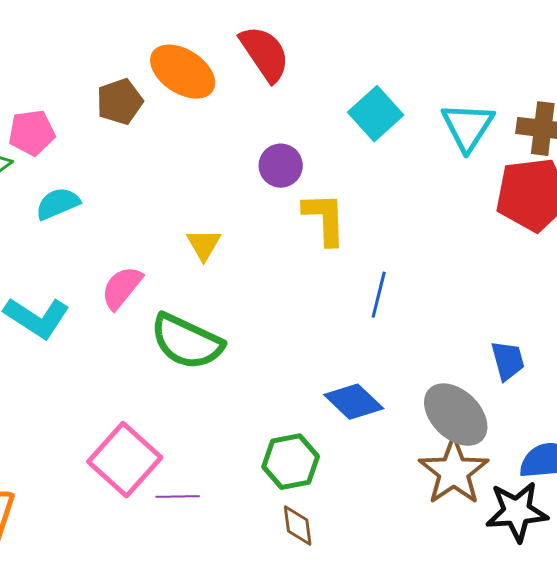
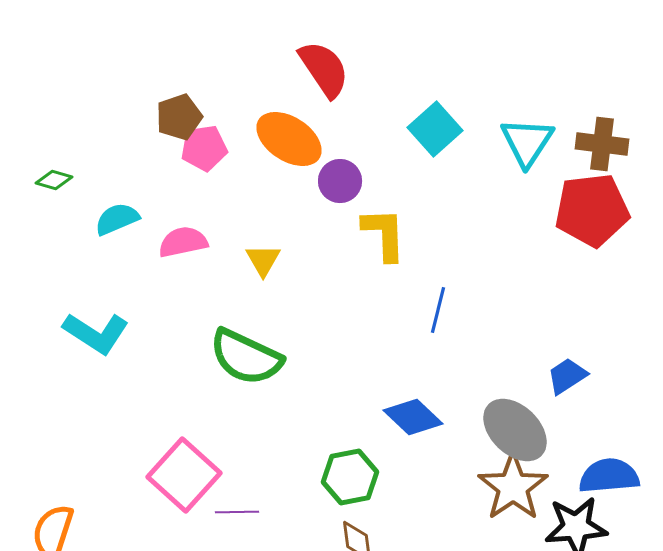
orange ellipse: (183, 72) -> (289, 139), moved
pink pentagon: (32, 133) -> (204, 148), moved
pink semicircle: (122, 288) -> (183, 242), moved, turned 39
blue trapezoid: (508, 361) -> (567, 376), turned -108

